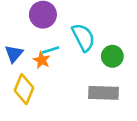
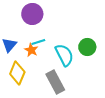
cyan semicircle: (83, 37) -> (64, 55), moved
gray rectangle: (104, 93) -> (55, 82), moved, turned 60

